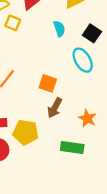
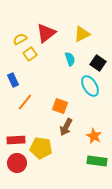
yellow square: (13, 23) -> (30, 54), turned 32
green rectangle: (72, 147) -> (97, 161), moved

